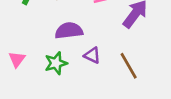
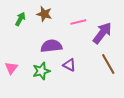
brown line: (129, 66) -> (108, 64), moved

